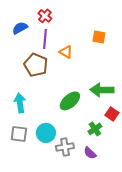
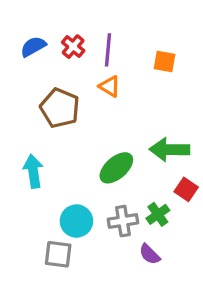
red cross: (45, 16) -> (73, 47), moved
purple line: (45, 39) -> (108, 50), moved
gray square: (19, 134) -> (58, 254), moved
gray cross: (65, 147) -> (123, 221), moved

